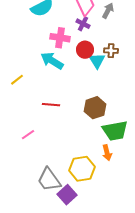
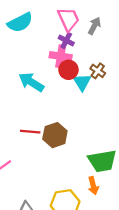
pink cross: (60, 38) -> (61, 56), moved
brown cross: (111, 51) -> (98, 71), turned 32
brown hexagon: (95, 108) -> (55, 135), moved

